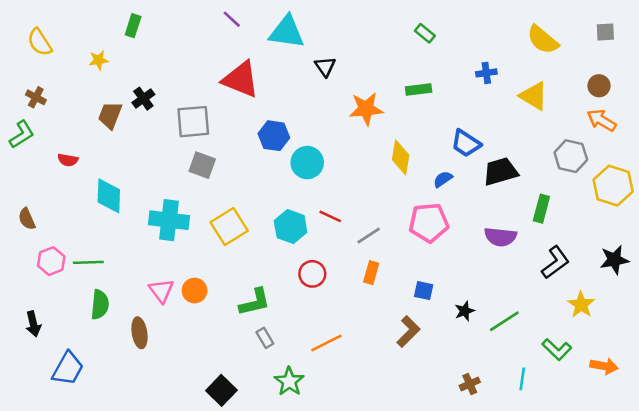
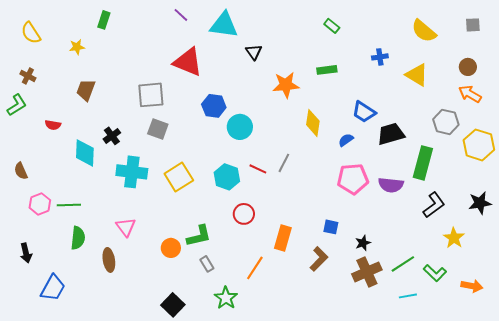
black cross: (143, 99) -> (112, 136), moved
green rectangle: (541, 209) -> (423, 163), size x1.5
pink pentagon: (429, 223) -> (353, 179), moved
gray line: (369, 236) -> (284, 163), moved, turned -30
orange rectangle: (371, 273) -> (283, 238), moved, size x1.4
orange circle: (195, 291) -> (171, 248), moved
green line: (504, 321) -> (403, 264), moved
orange line: (326, 343) -> (255, 268), turned -30
cyan line: (522, 379) -> (408, 296), turned 72
brown cross: (470, 384) -> (367, 272), moved, size x1.8

